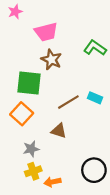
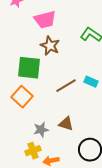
brown triangle: (59, 131) -> (66, 124), moved
gray star: (31, 149) -> (41, 130), moved

